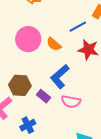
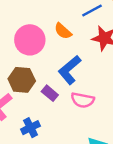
pink circle: (28, 39) -> (30, 40), moved

